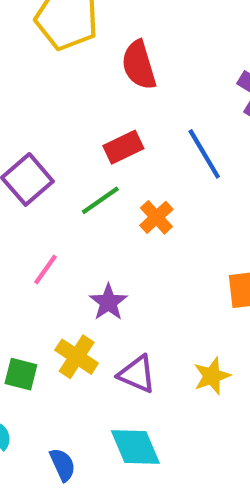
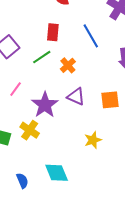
red rectangle: (123, 147) -> (53, 32), turned -60
purple star: (108, 302) -> (45, 105), size x1.5
purple triangle: (137, 374) -> (76, 97), moved

